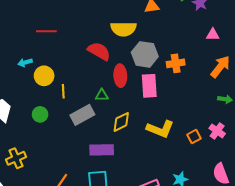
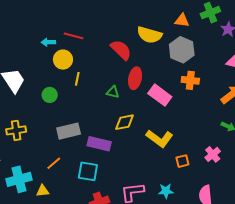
red line: (46, 31) -> (74, 36), moved
gray hexagon: (145, 54) -> (182, 50), moved
pink rectangle: (149, 86) -> (160, 95), turned -65
gray rectangle: (82, 115) -> (69, 131), moved
orange square: (194, 137) -> (182, 161), moved

